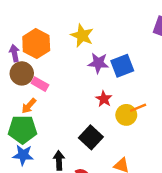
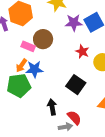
brown circle: (22, 73) -> (43, 39), moved
blue star: (23, 155) -> (34, 69), moved

